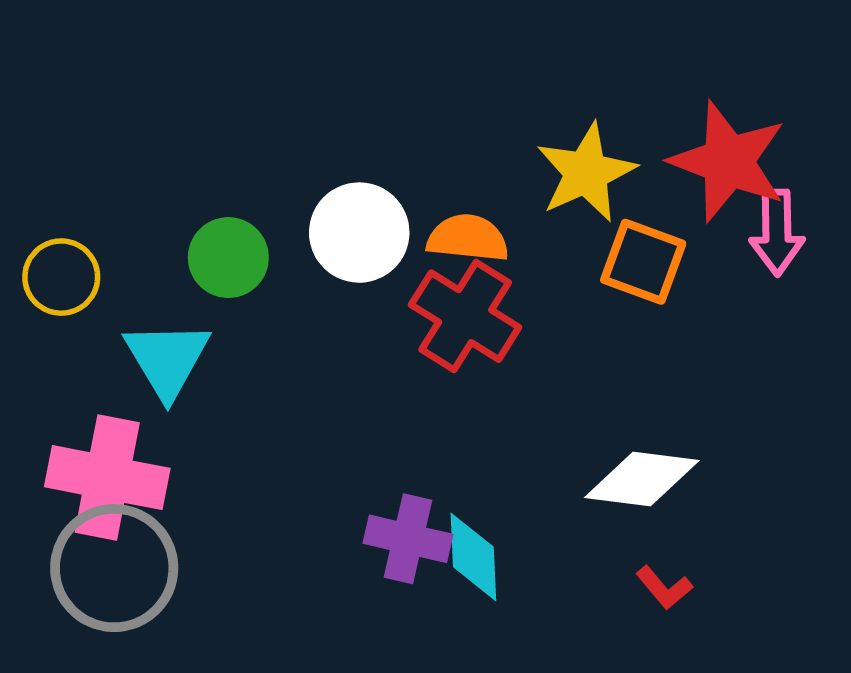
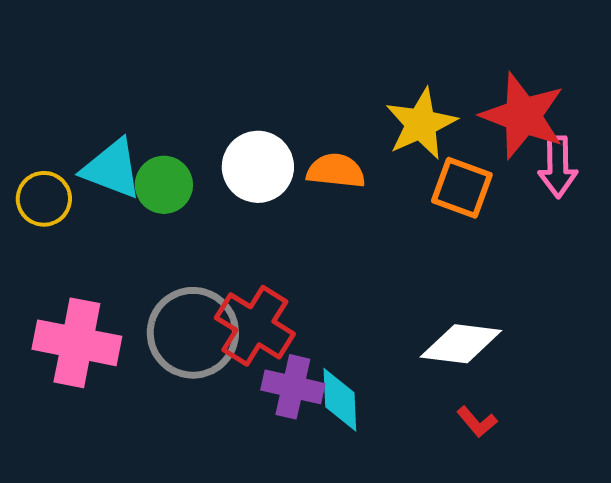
red cross: (465, 316) -> (255, 326), moved
cyan triangle: (167, 359) -> (112, 169), moved, turned -38
gray circle: (114, 568) -> (193, 333), moved

